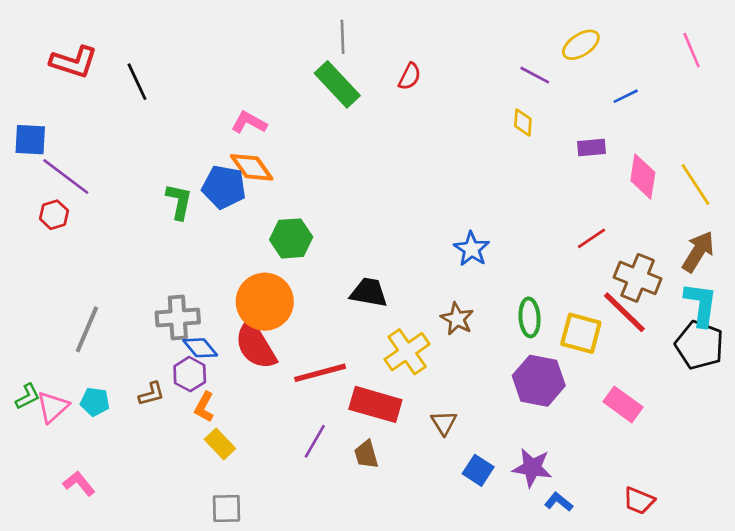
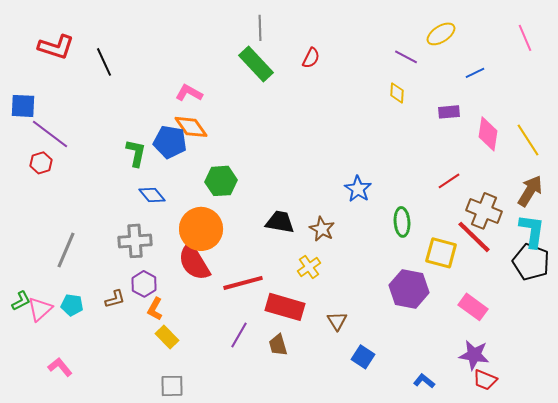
green ellipse: (530, 317) -> (402, 222), moved
brown star: (457, 319) -> (322, 229), moved
blue diamond: (200, 348) -> (152, 195), moved
yellow cross: (407, 352) -> (309, 267), size x0.7
purple star: (532, 468) -> (474, 355), moved

